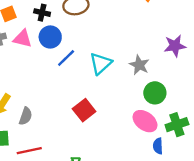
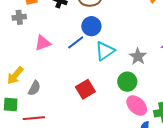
blue circle: (50, 37) -> (91, 26), moved
pink triangle: (23, 39) -> (43, 43), moved, turned -42
green circle: (155, 93) -> (127, 82), moved

